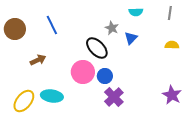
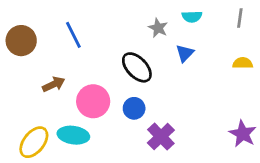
gray star: (112, 28) -> (158, 28), moved
pink circle: (83, 72) -> (93, 101), moved
blue circle: (105, 76) -> (134, 108), moved

